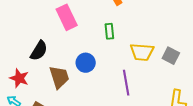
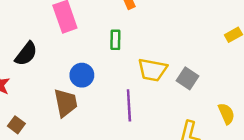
brown trapezoid: (59, 77) -> (66, 103), moved

